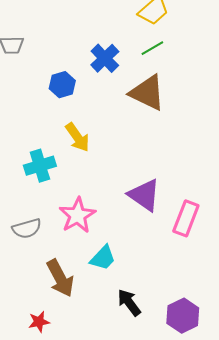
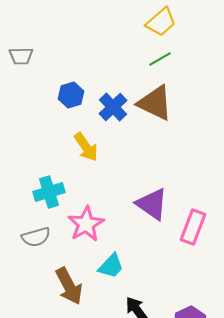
blue cross: (105, 58) -> (113, 107), moved
cyan cross: (40, 166) -> (49, 192), moved

